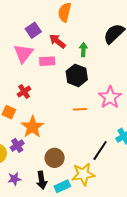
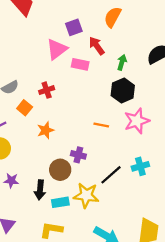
black hexagon: (77, 75) -> (123, 90), moved
orange star: (32, 127) -> (45, 130), size x0.7
purple cross: (17, 145) -> (78, 155), moved, turned 32

